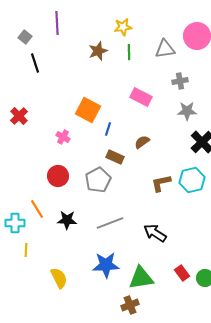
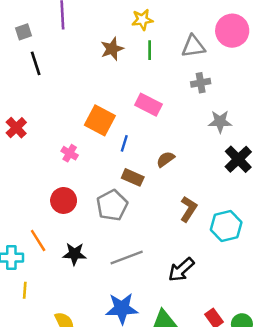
gray square: (25, 37) -> (24, 32), turned 32
gray cross: (180, 81) -> (201, 83), moved
pink rectangle: (141, 97) -> (148, 105), moved
cyan hexagon: (192, 180) -> (226, 226), moved
brown L-shape: (161, 183) -> (189, 209), turned 135
black arrow: (155, 233) -> (181, 270), turned -75

